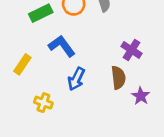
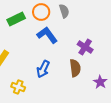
blue L-shape: (62, 46) -> (47, 35), moved
purple star: (141, 96) -> (100, 82), moved

